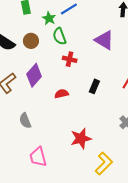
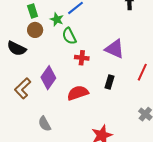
purple triangle: (104, 40) -> (115, 49), moved
brown circle: (31, 41) -> (35, 30), moved
red semicircle: (62, 94) -> (78, 93), size x1.5

